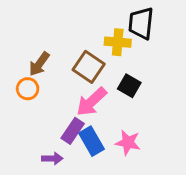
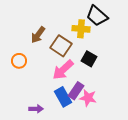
black trapezoid: (141, 23) -> (97, 16), turned -55
brown arrow: (39, 64) -> (38, 35), moved
purple rectangle: (73, 131) -> (76, 91), moved

